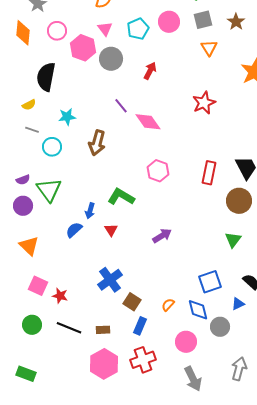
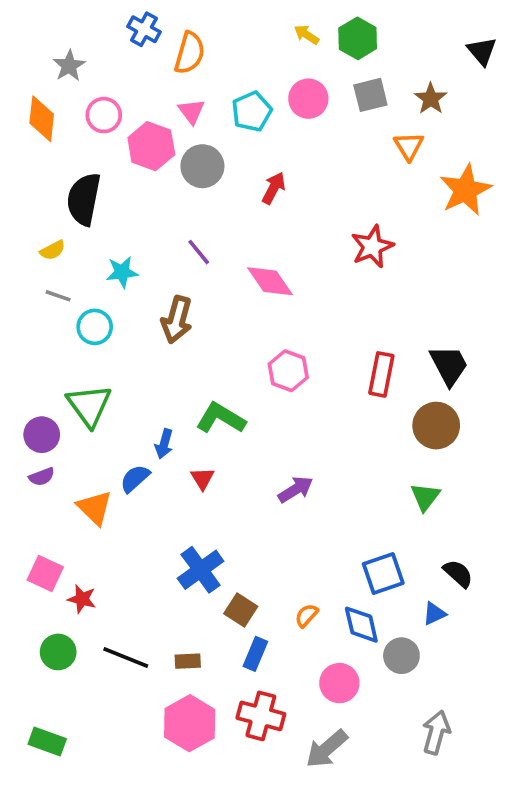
orange triangle: (209, 48) -> (409, 146), moved
purple line: (121, 106) -> (199, 252), moved
purple semicircle: (23, 180) -> (42, 477), moved
orange triangle: (29, 246) -> (95, 508), moved
pink square: (38, 286) -> (45, 573), moved
red star: (60, 296) -> (82, 599), moved
red cross: (143, 360) -> (261, 716), turned 35
gray arrow: (193, 379) -> (327, 749), moved, turned 75

